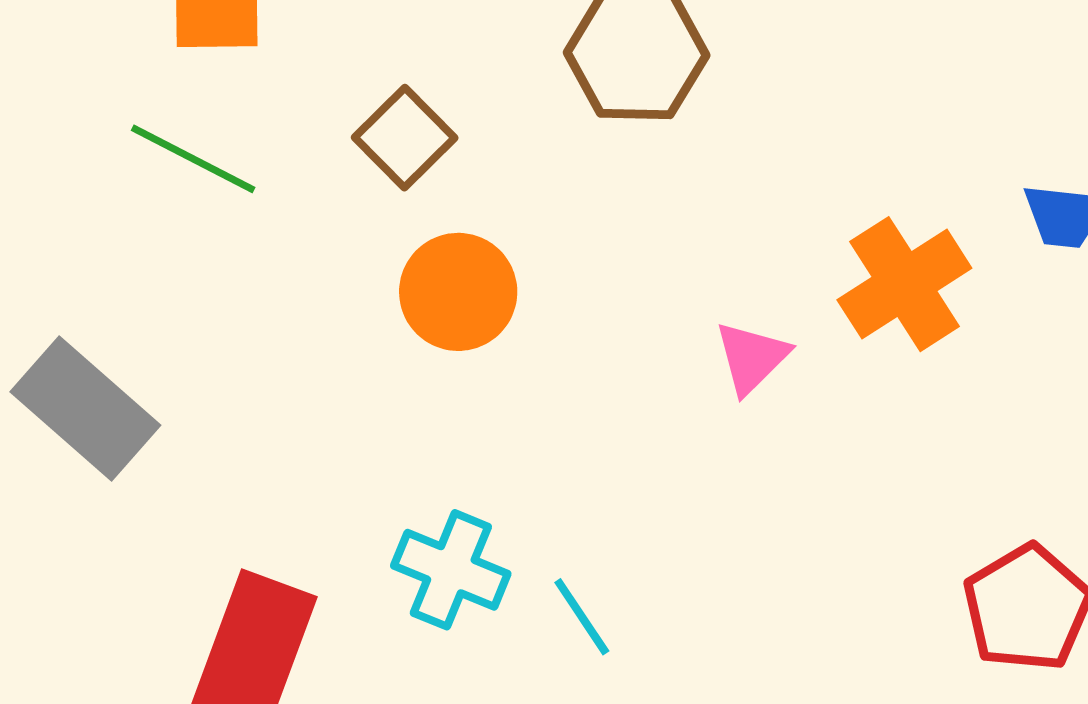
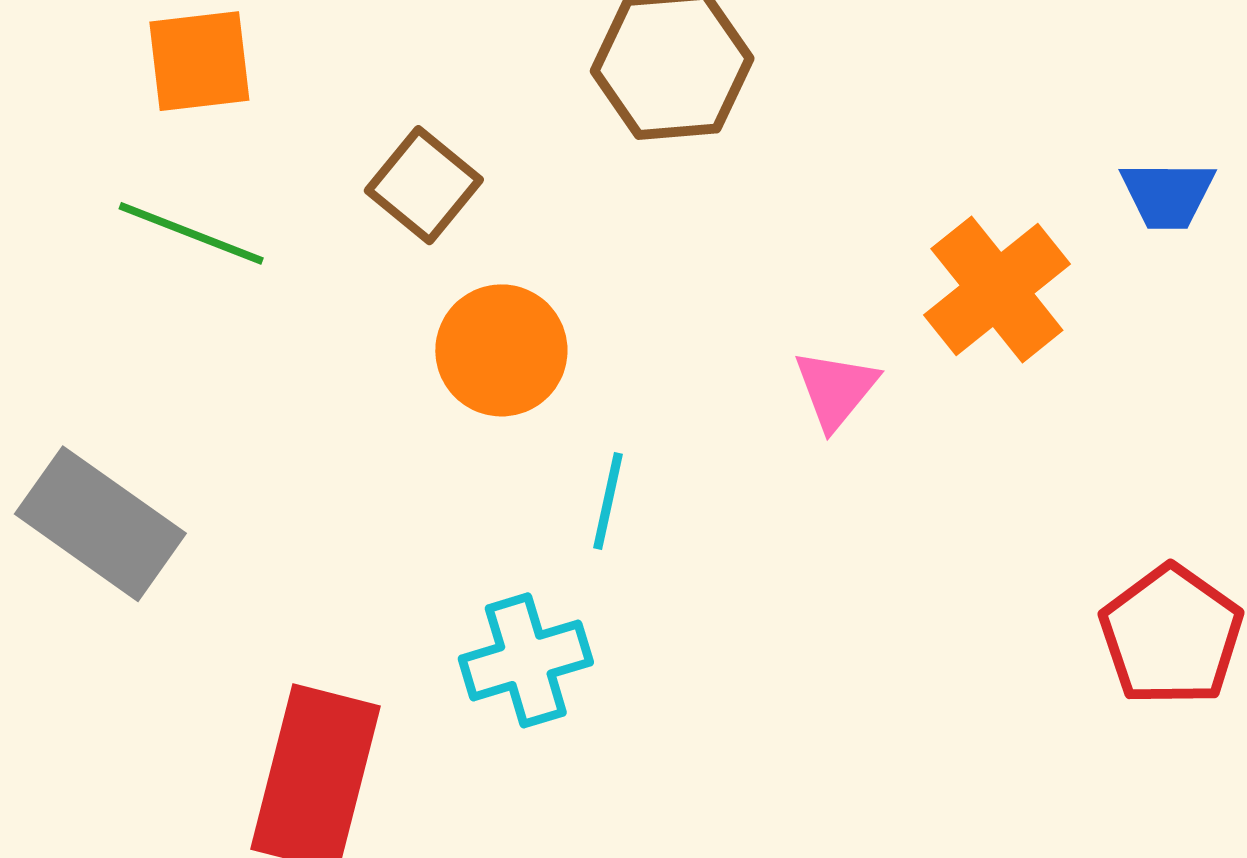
cyan cross: (451, 570) -> (526, 660), turned -33
cyan line: (582, 617) -> (608, 501), moved, turned 52

